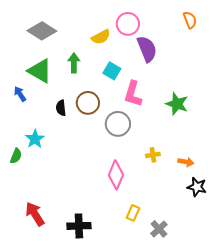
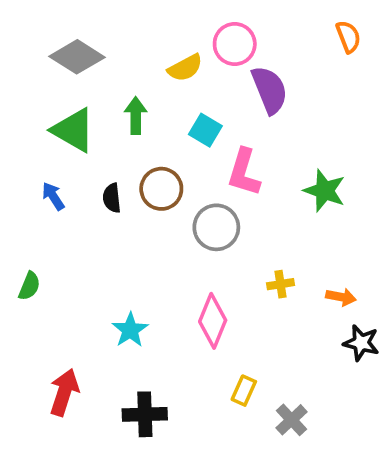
blue arrow: (20, 94) -> (53, 196), moved
cyan star: (35, 139) -> (130, 330), moved
red arrow: (35, 214) -> (64, 392), turned 50

